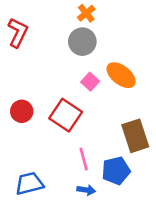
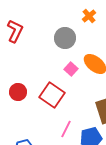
orange cross: (86, 13) -> (89, 16), moved
pink line: (84, 159) -> (66, 129), turned 42

